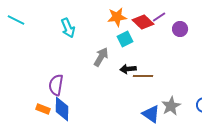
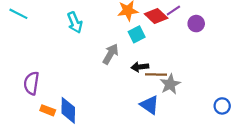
purple semicircle: (56, 85) -> (31, 83), moved
gray star: (171, 106) -> (170, 84), moved
blue triangle: (151, 114) -> (150, 105), moved

